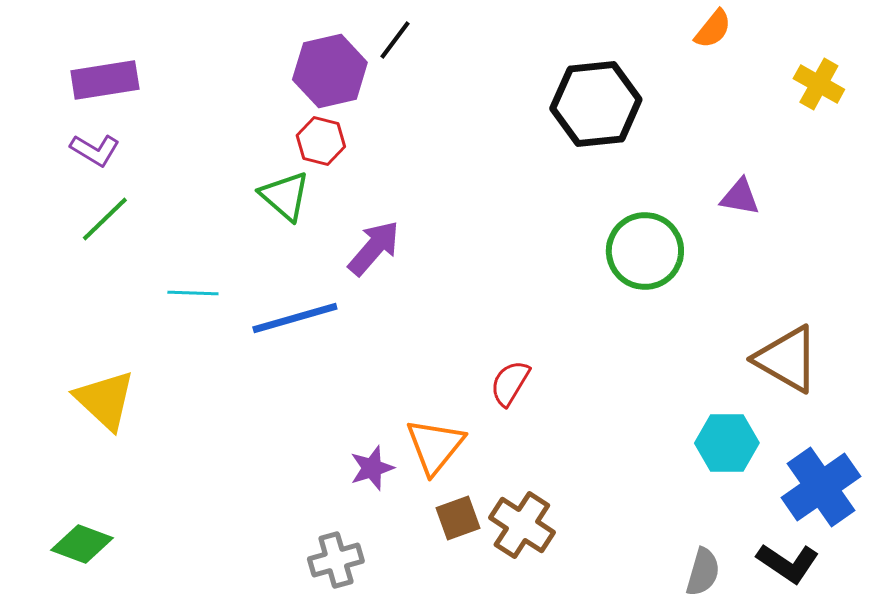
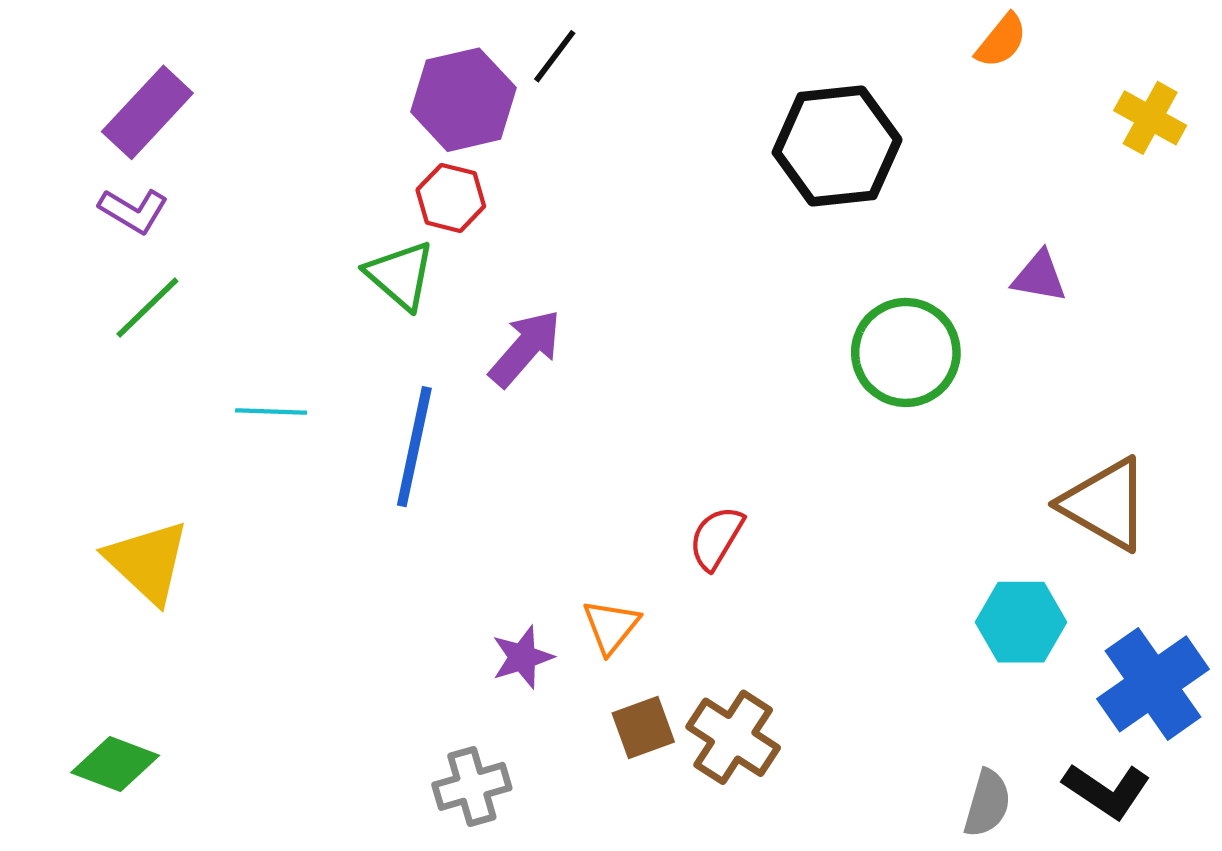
purple rectangle: (105, 80) -> (147, 112), turned -38
blue line: (295, 318) -> (414, 447), turned -62
orange triangle: (435, 446) -> (611, 626), size x0.7

